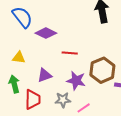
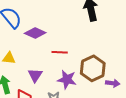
purple triangle: (45, 75) -> (35, 75), turned -35

